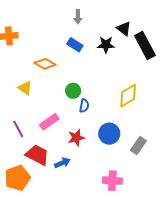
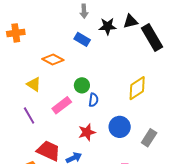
black triangle: (124, 29) -> (130, 21), turned -49
black star: (106, 45) -> (108, 26), moved
pink rectangle: (49, 122) -> (62, 105), moved
purple line: (18, 129) -> (29, 116), moved

